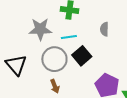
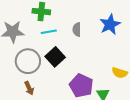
cyan line: (69, 37) -> (49, 32), moved

